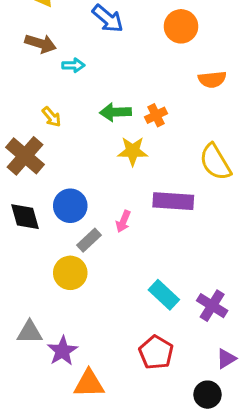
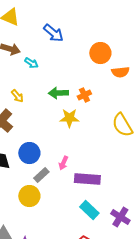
orange circle: (181, 26) -> (100, 53), moved
cyan arrow: (73, 65) -> (31, 63), turned 32
purple rectangle: (173, 201) -> (87, 179), moved

